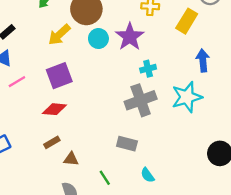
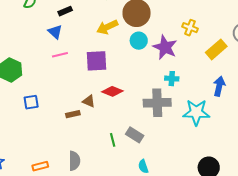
purple star: (130, 37) -> (165, 47), turned -30
red diamond: (54, 109) -> (112, 91), moved
brown triangle: (71, 159) -> (89, 101), moved
green line: (105, 178) -> (113, 140), moved

